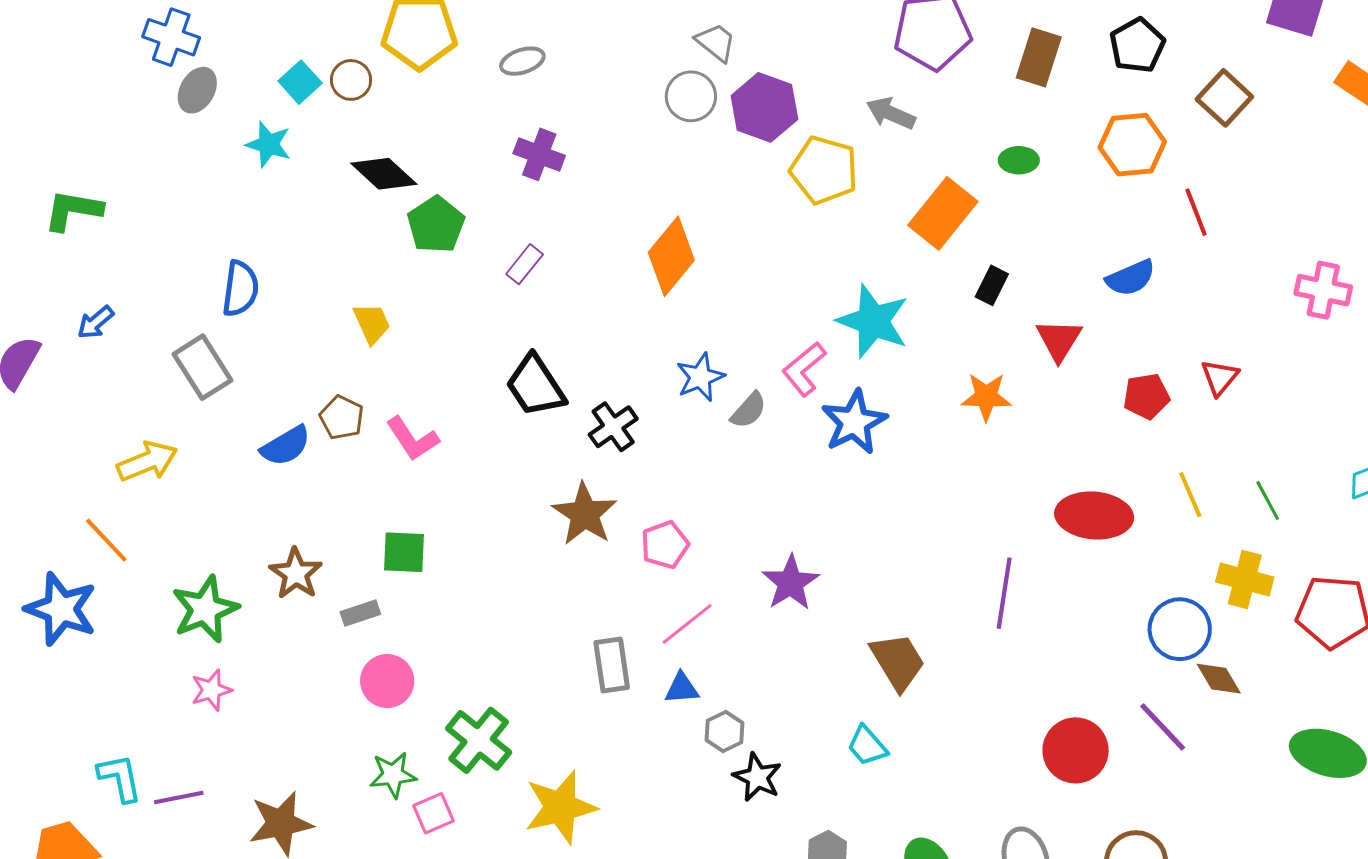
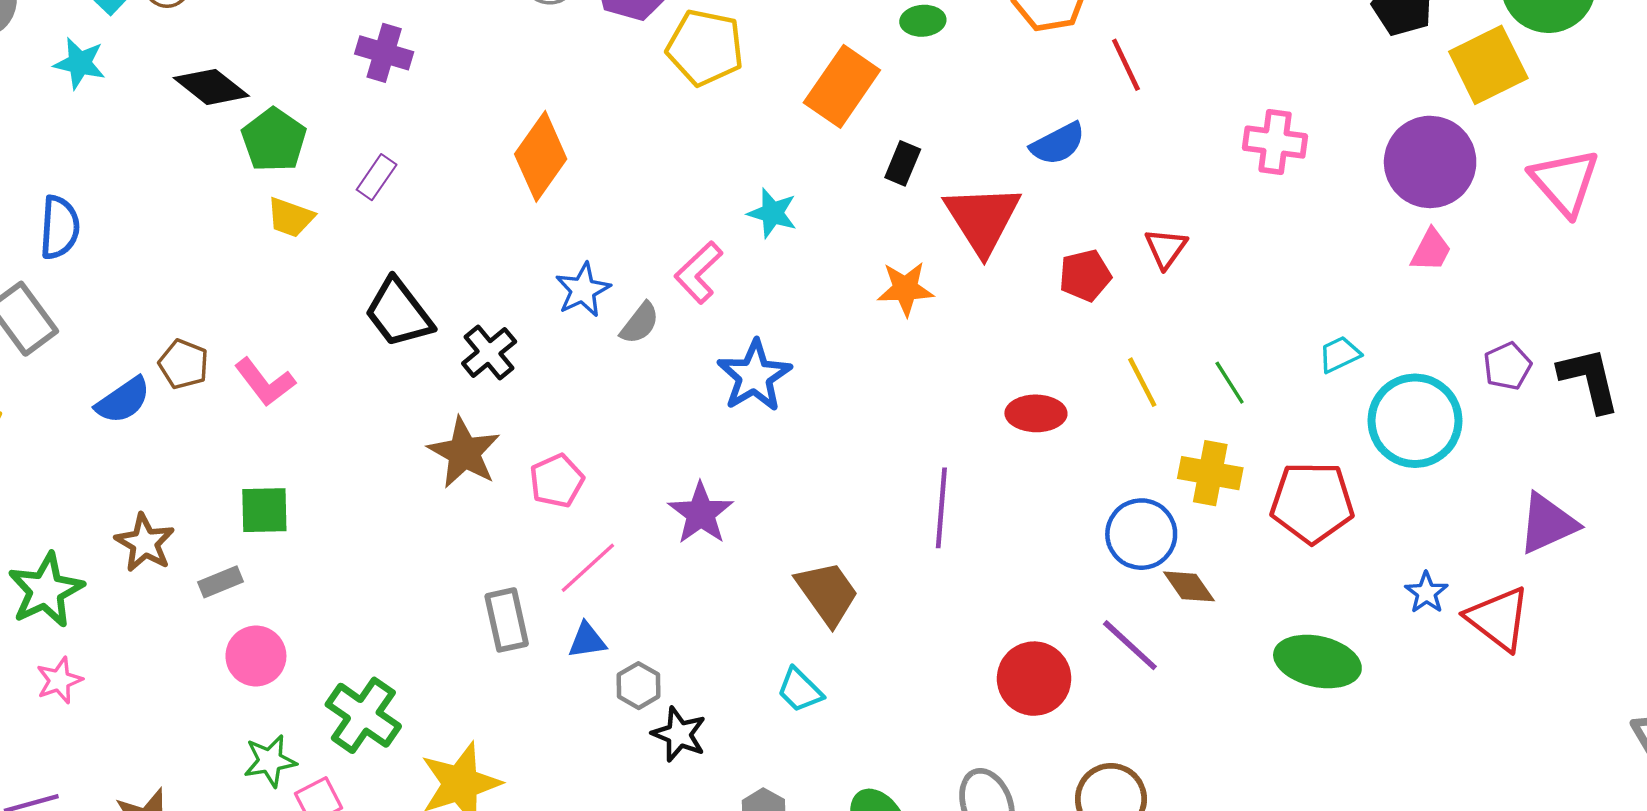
cyan star: (873, 321) -> (772, 213), size x0.6
yellow trapezoid: (372, 323) -> (290, 217), moved, turned 138
red triangle: (1059, 340) -> (982, 219), size x1.5
blue star: (854, 422) -> (754, 376), moved
red ellipse: (1094, 516) -> (1036, 413), size x0.7

